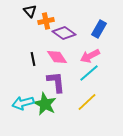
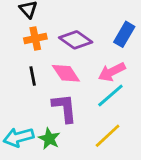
orange cross: (46, 21) -> (35, 38), moved
green star: (45, 104) -> (49, 139), size x0.7

